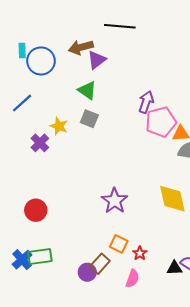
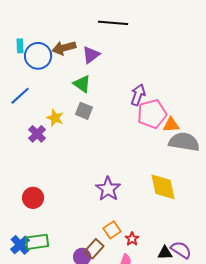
brown arrow: (81, 47) -> (64, 48), moved
orange square: (119, 244) -> (112, 230), turned 30

